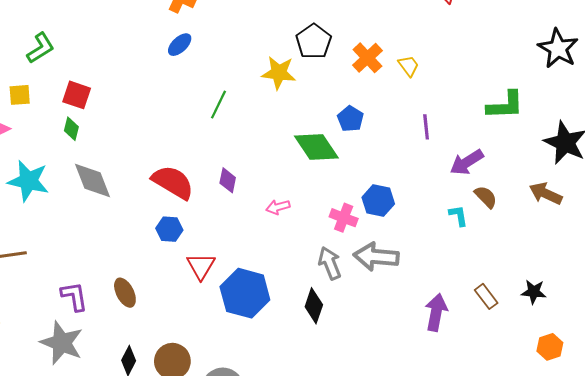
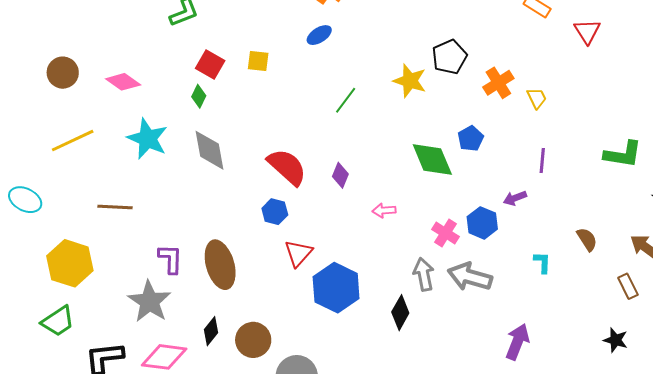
yellow square: (20, 95) -> (258, 61), moved
purple arrow: (467, 162) -> (515, 198), moved, size x0.7
cyan L-shape: (458, 216) -> (542, 262), moved
brown ellipse: (125, 293) -> (220, 265), size x1.6
brown rectangle: (486, 296) -> (628, 286), moved

